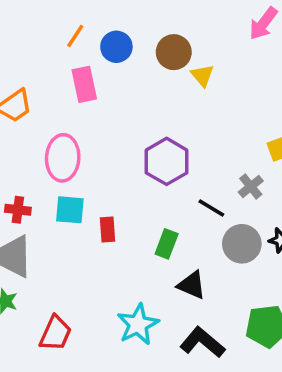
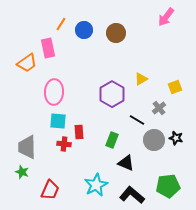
yellow triangle: (202, 75) -> (141, 79), moved, turned 40
pink rectangle: (84, 84) -> (48, 48), moved
red cross: (18, 210) -> (64, 144), moved

